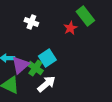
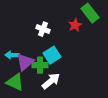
white cross: (31, 22) -> (43, 29), moved
green cross: (35, 68) -> (40, 65), turned -35

